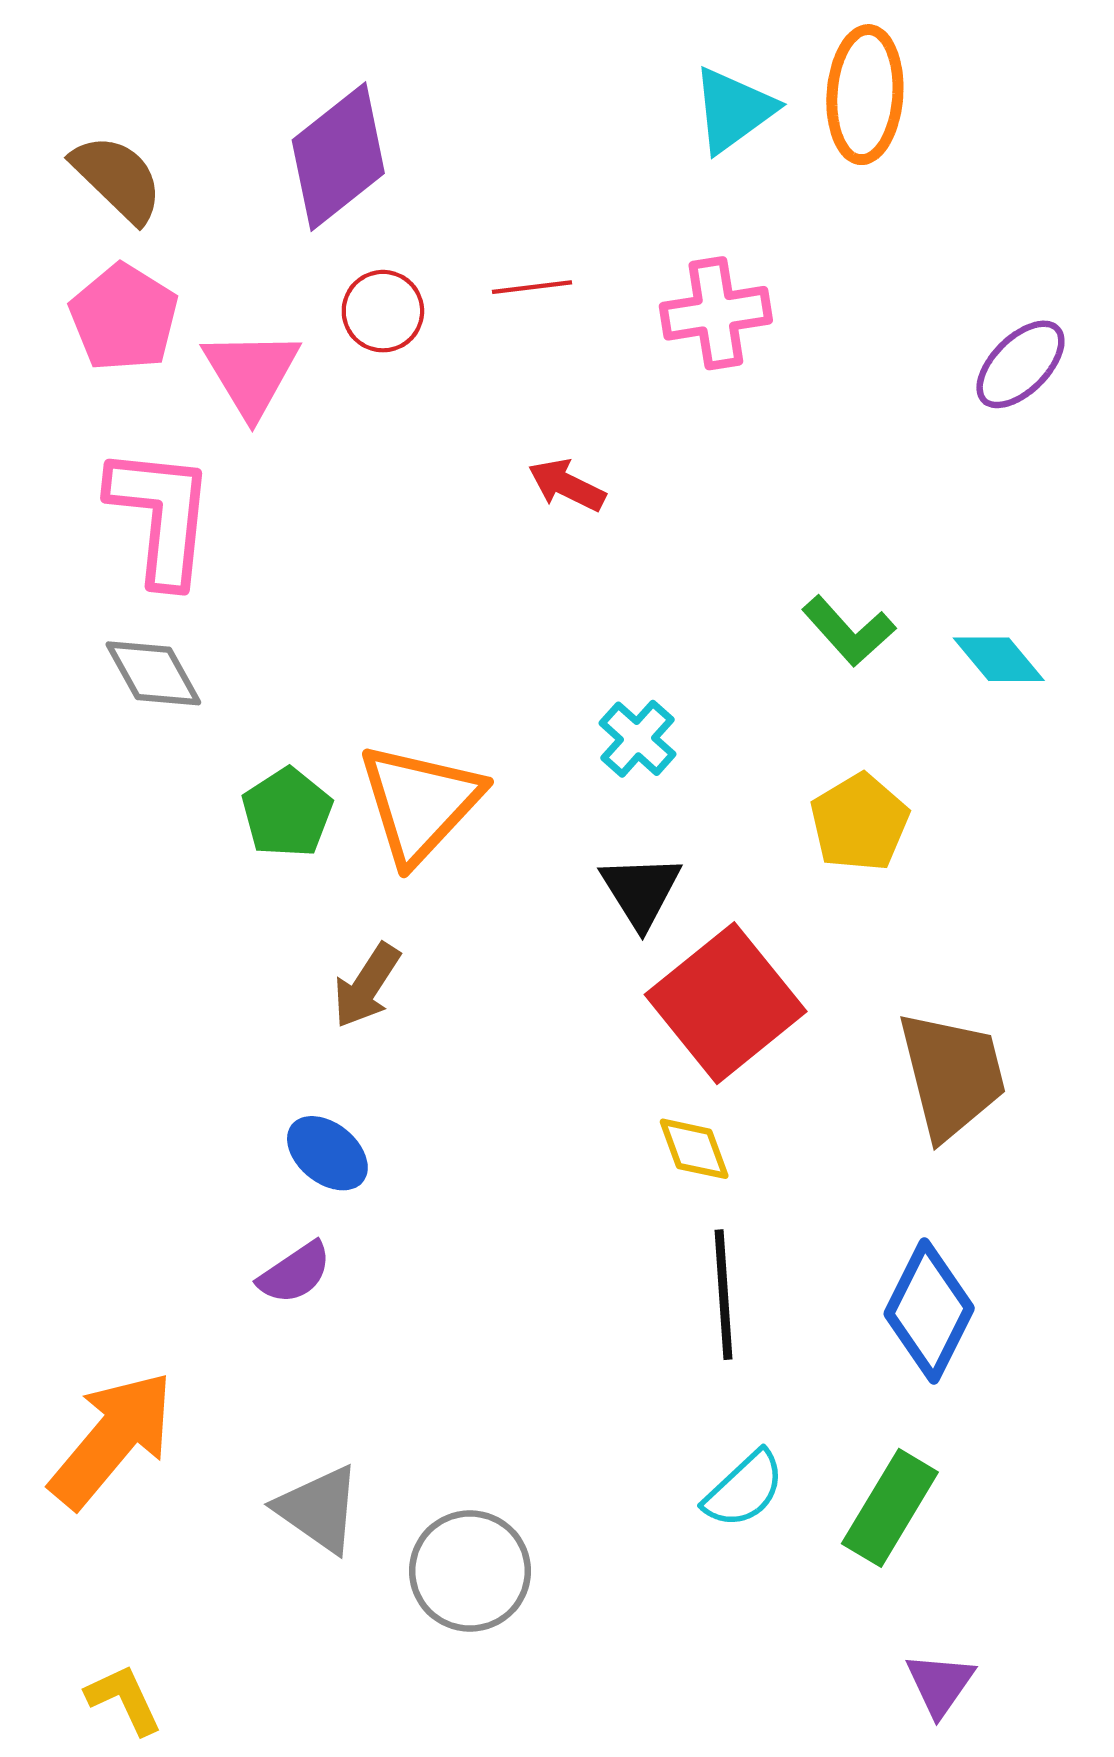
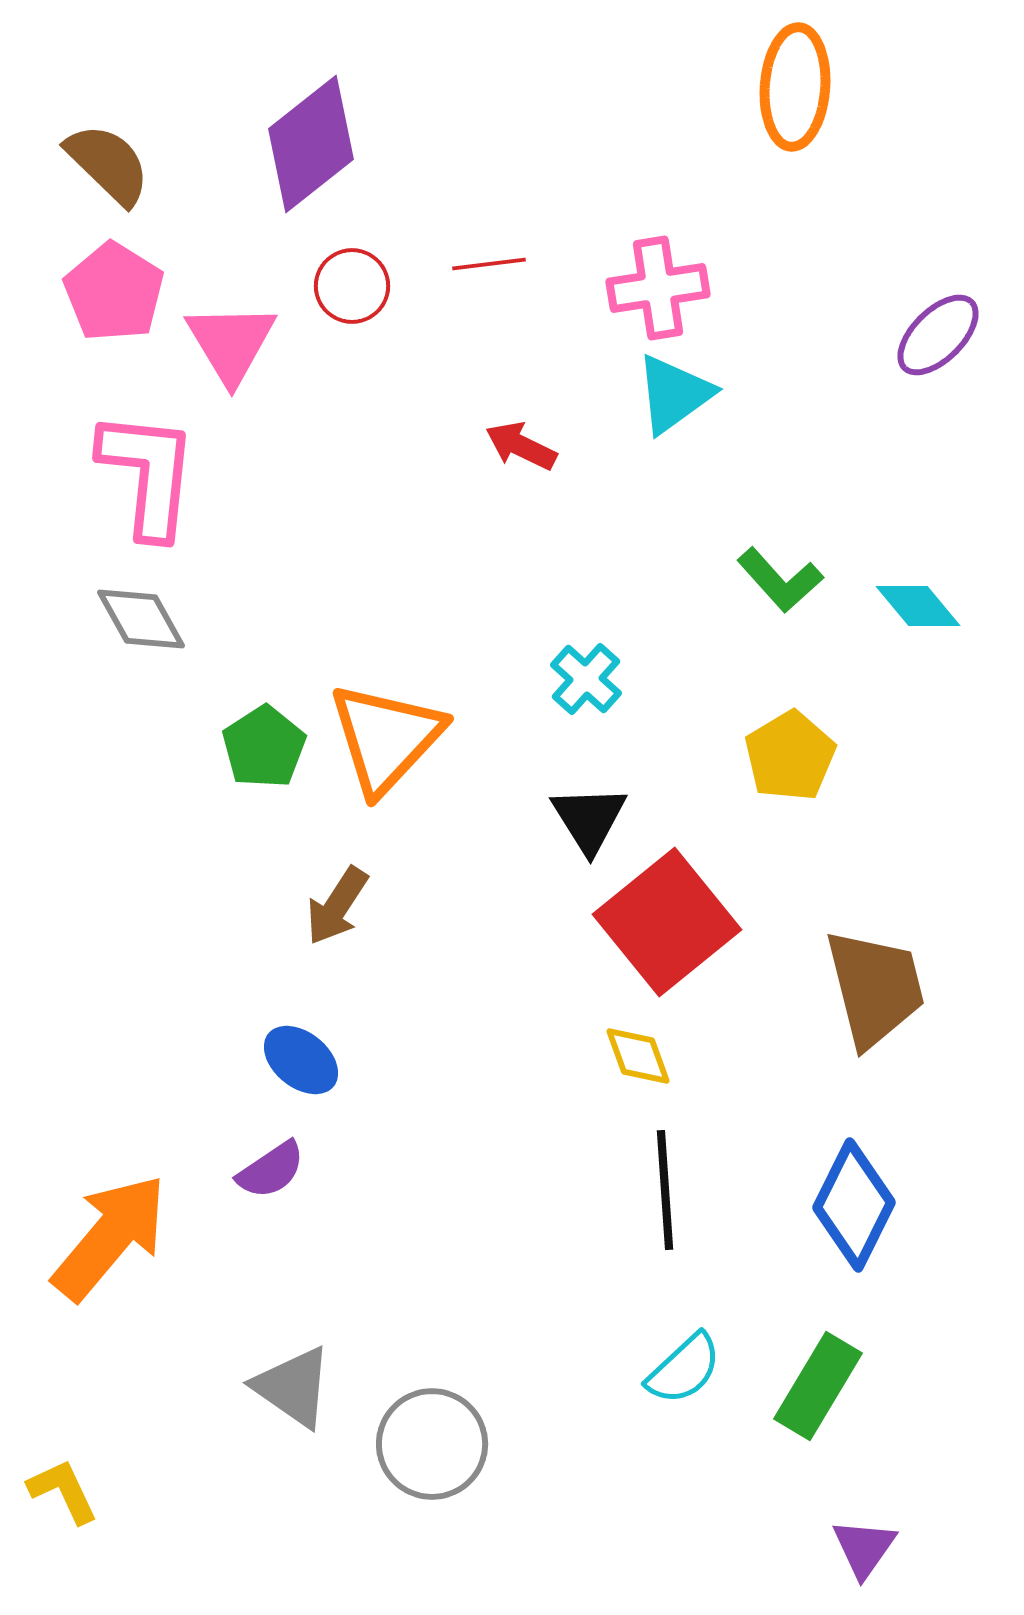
cyan triangle: (733, 110) -> (674, 394), moved
orange arrow: (112, 1439) -> (110, 1237), moved
yellow L-shape: (124, 1699) -> (63, 1491), moved

